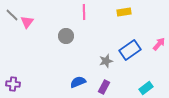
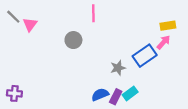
yellow rectangle: (124, 12) -> (168, 26), moved
pink arrow: (159, 44) -> (164, 42), moved
blue semicircle: (78, 82) -> (100, 95), moved
cyan rectangle: (146, 88) -> (130, 93), moved

